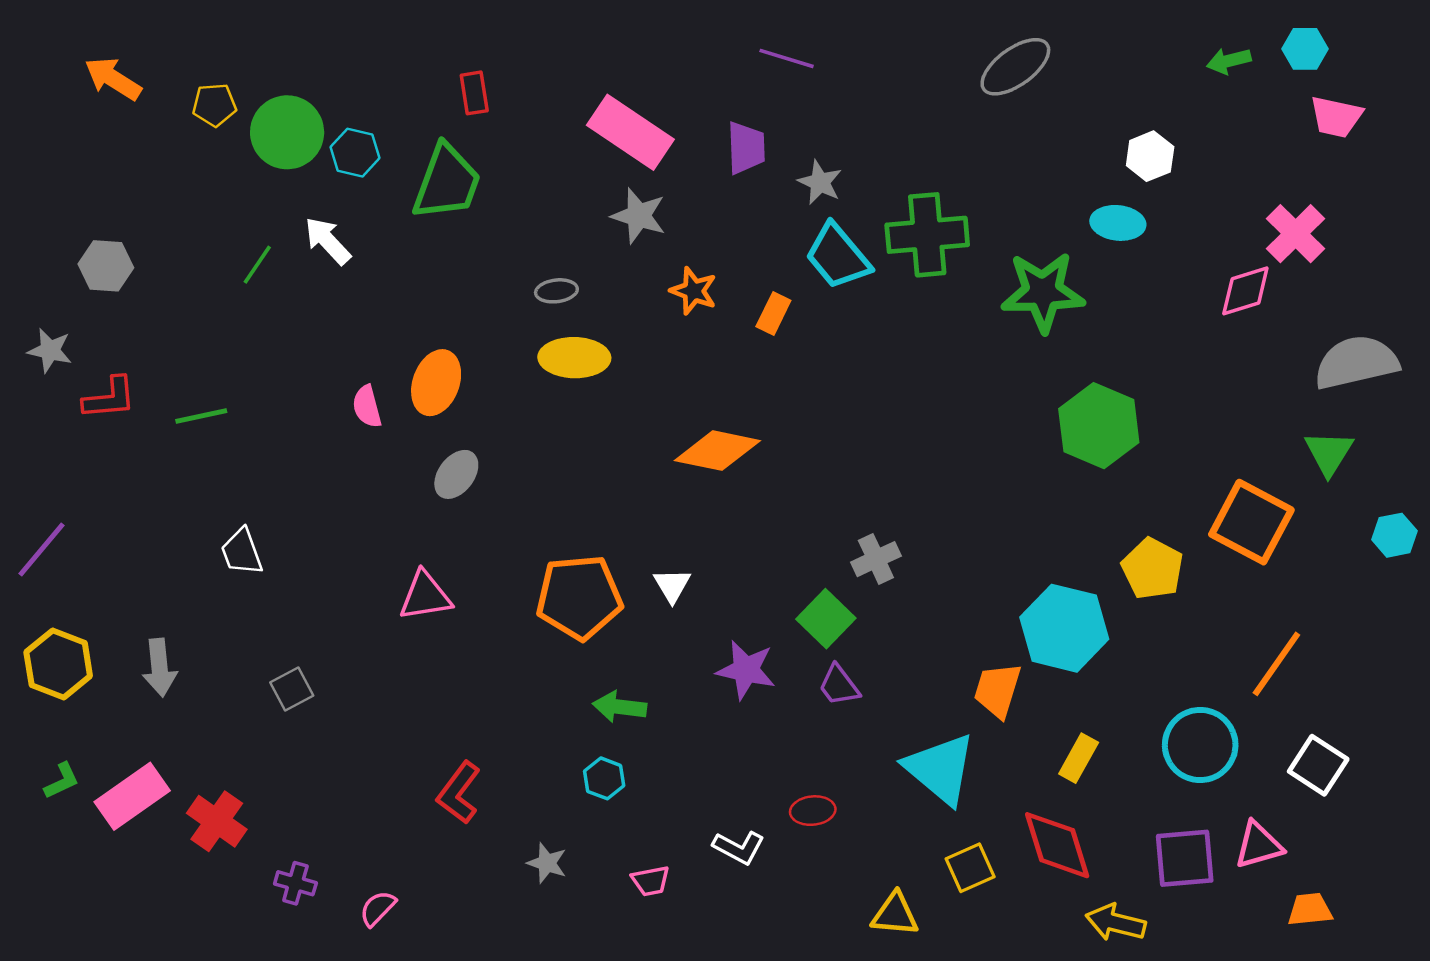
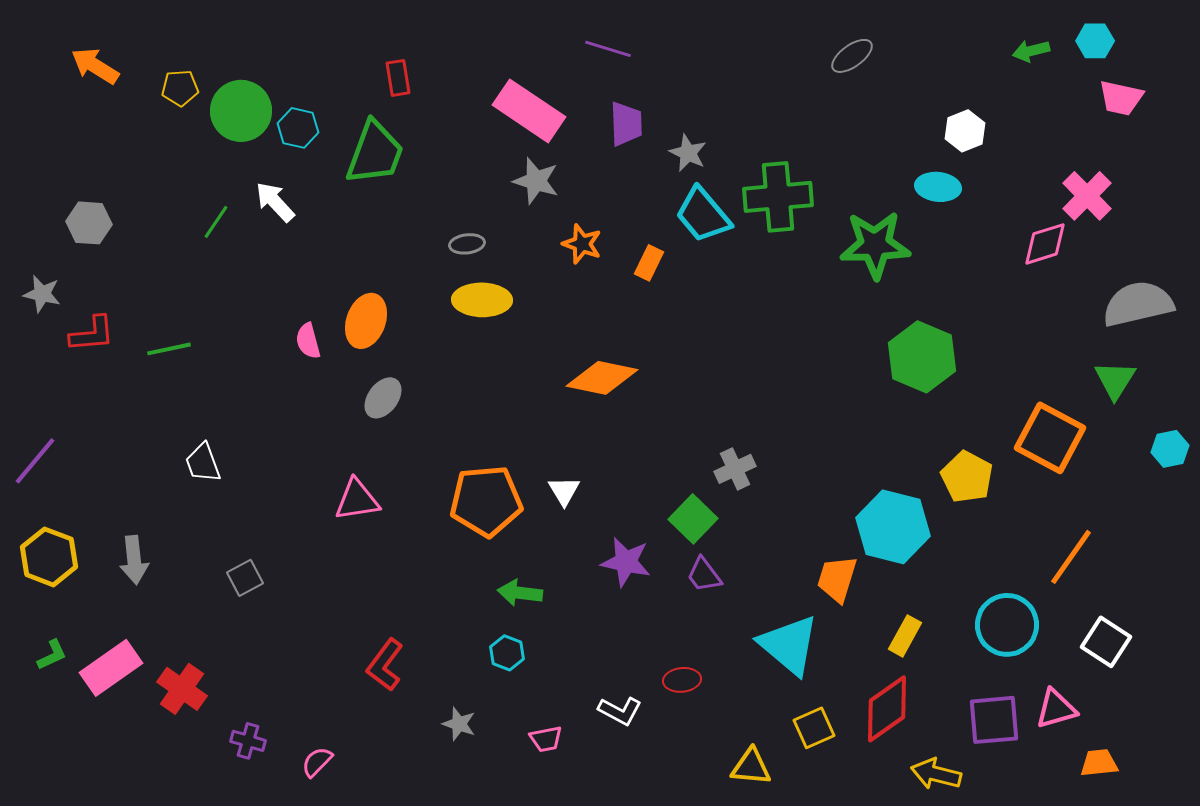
purple line: (787, 58) -> (608, 49), moved
gray ellipse: (1015, 67) -> (852, 56), size x0.7
red diamond: (1057, 845) -> (887, 709), turned 72

